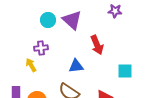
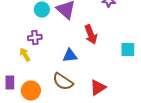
cyan square: (125, 71) -> (128, 50), moved

